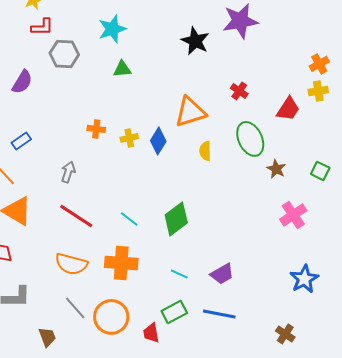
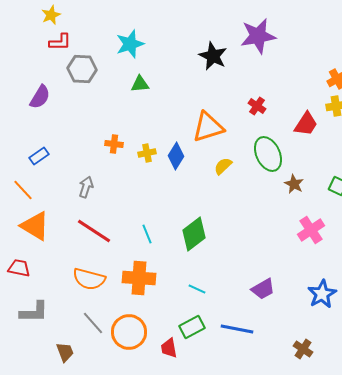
yellow semicircle: (205, 151) -> (223, 166), turned 48
cyan line: (129, 219) -> (147, 234), turned 30
purple trapezoid: (222, 274) -> (263, 289), moved

